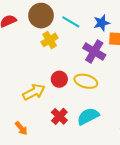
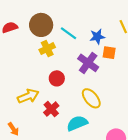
red circle: (59, 79) -> (57, 78), moved
yellow ellipse: (86, 81) -> (91, 98), moved, turned 30
red cross: (59, 116) -> (51, 109), moved

